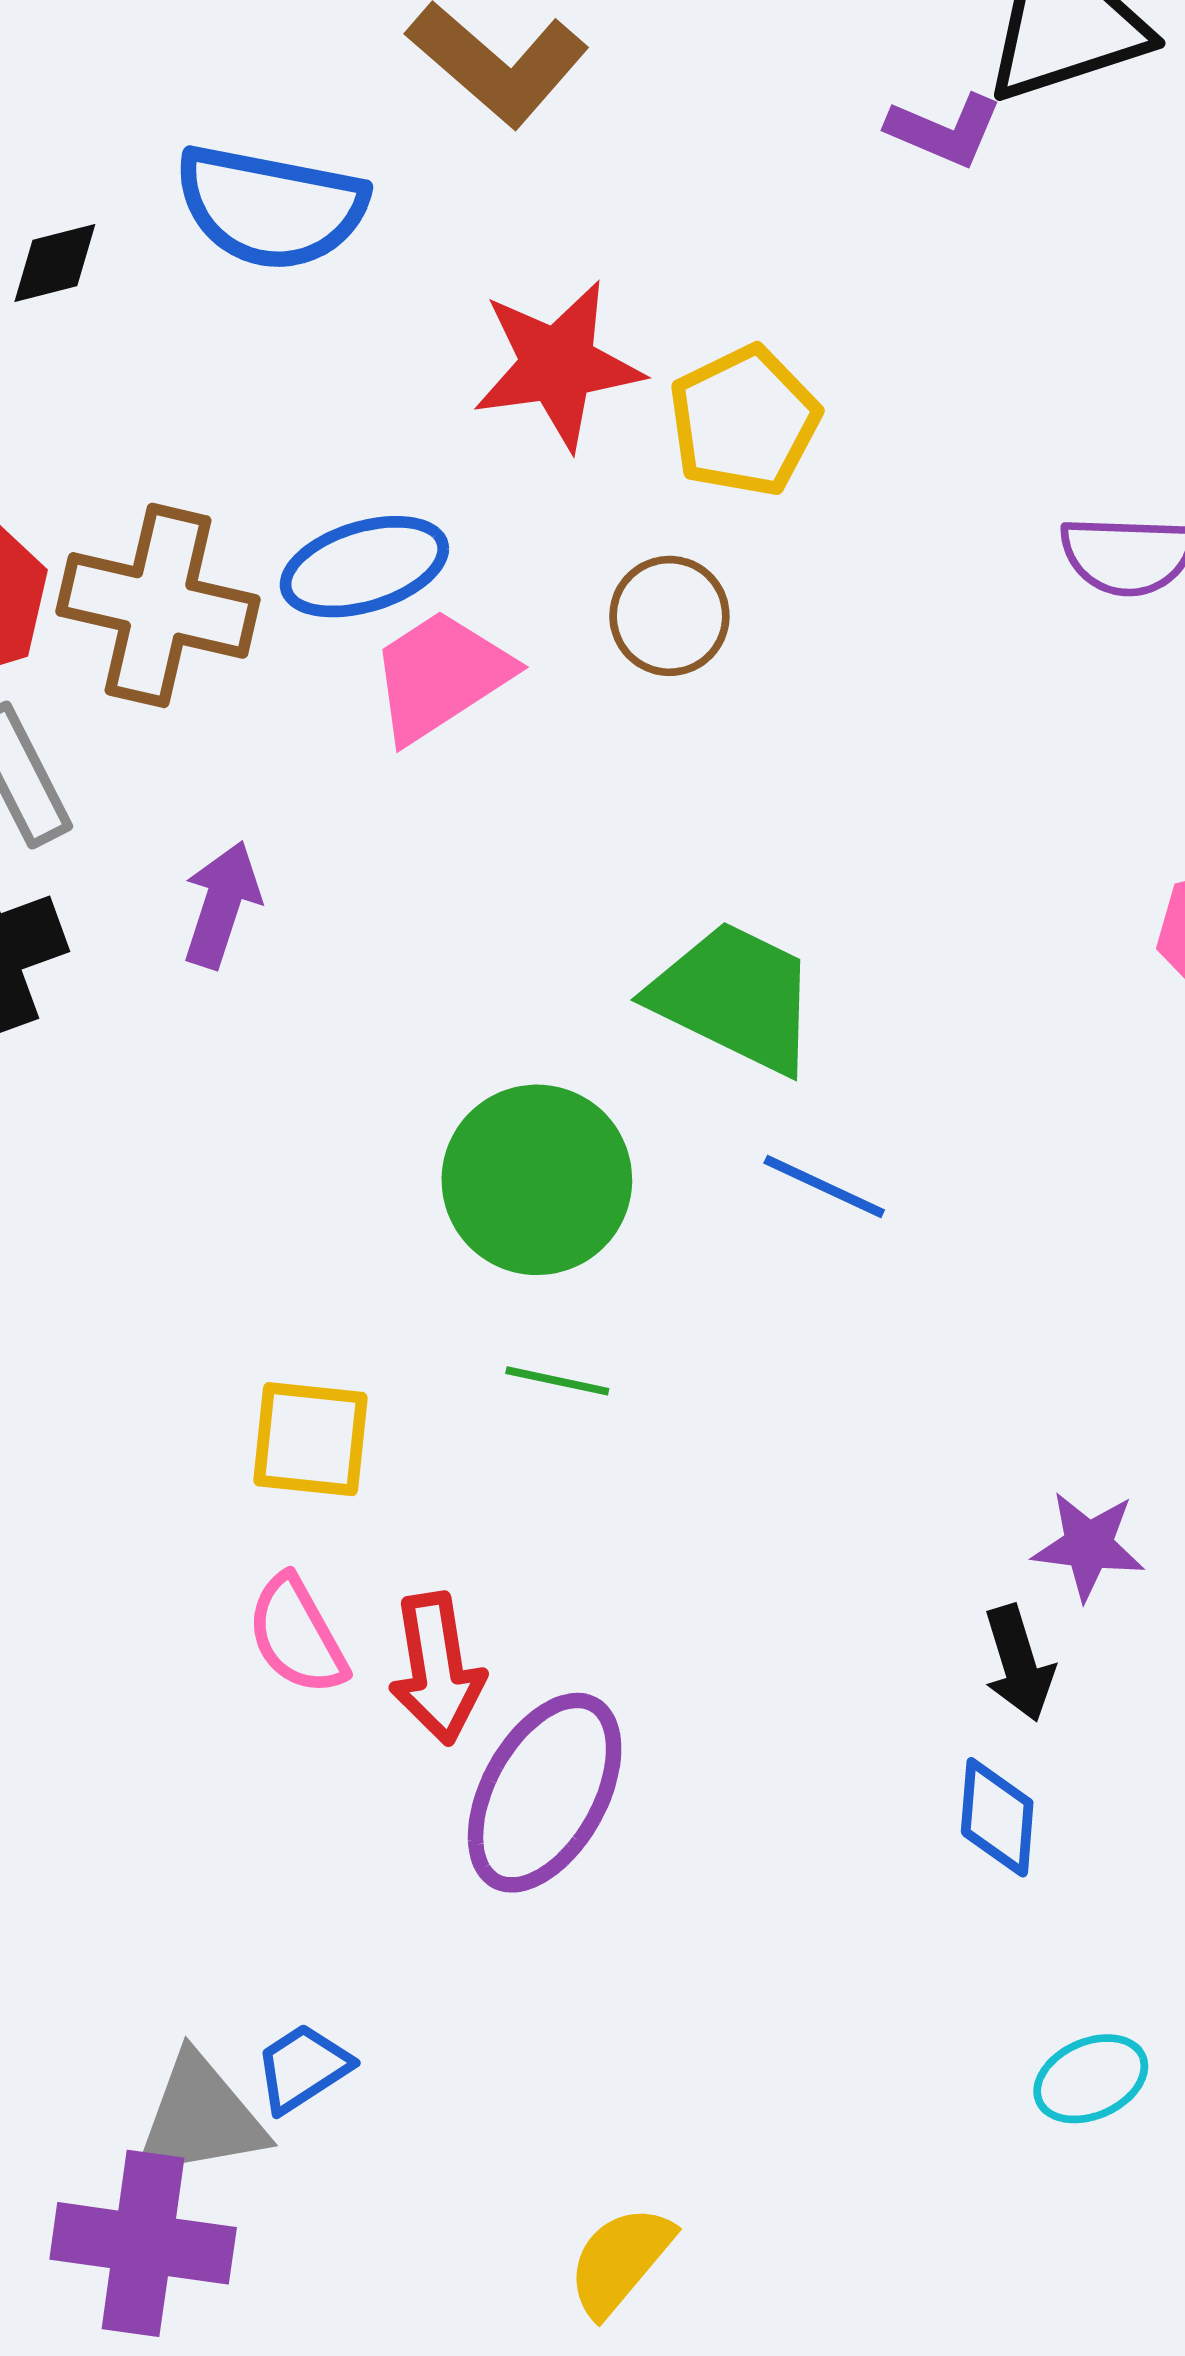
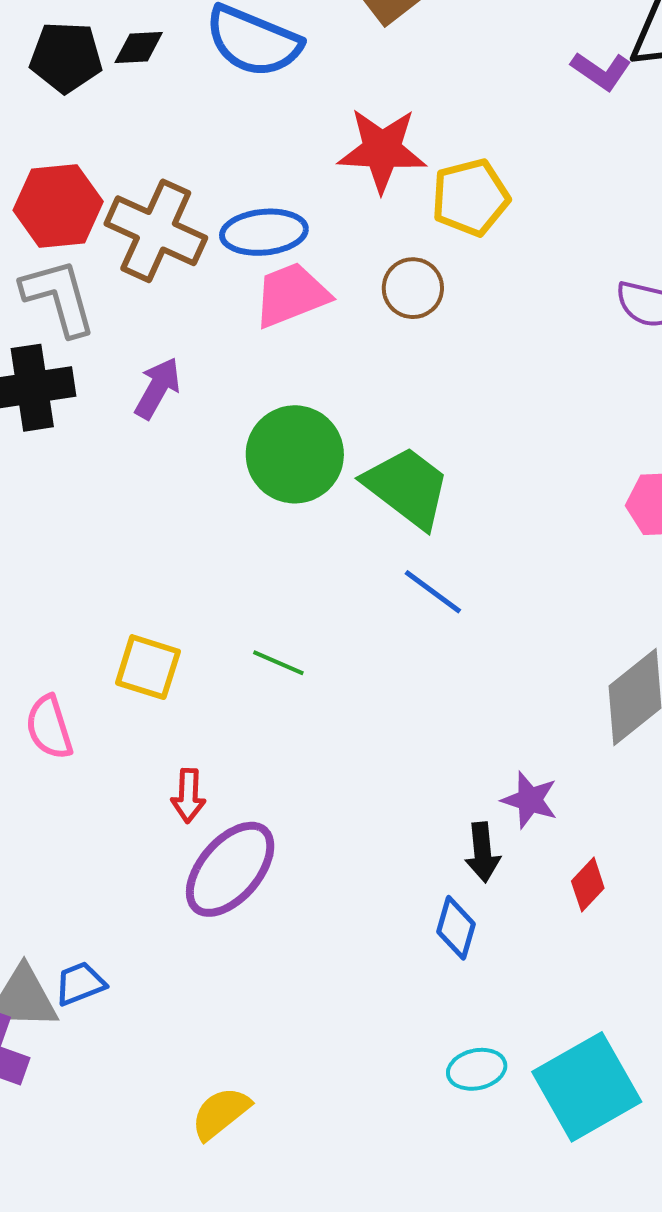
green circle: (537, 1180) -> (295, 454), moved
pink semicircle: (297, 1635) -> (49, 727), moved
red arrow: (437, 1669) -> (188, 796), size x0.7

